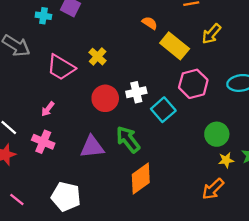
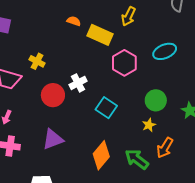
cyan square: (163, 110) -> (106, 108), moved
green arrow: (128, 139) -> (137, 159), moved
yellow star: (226, 160) -> (149, 125), moved

